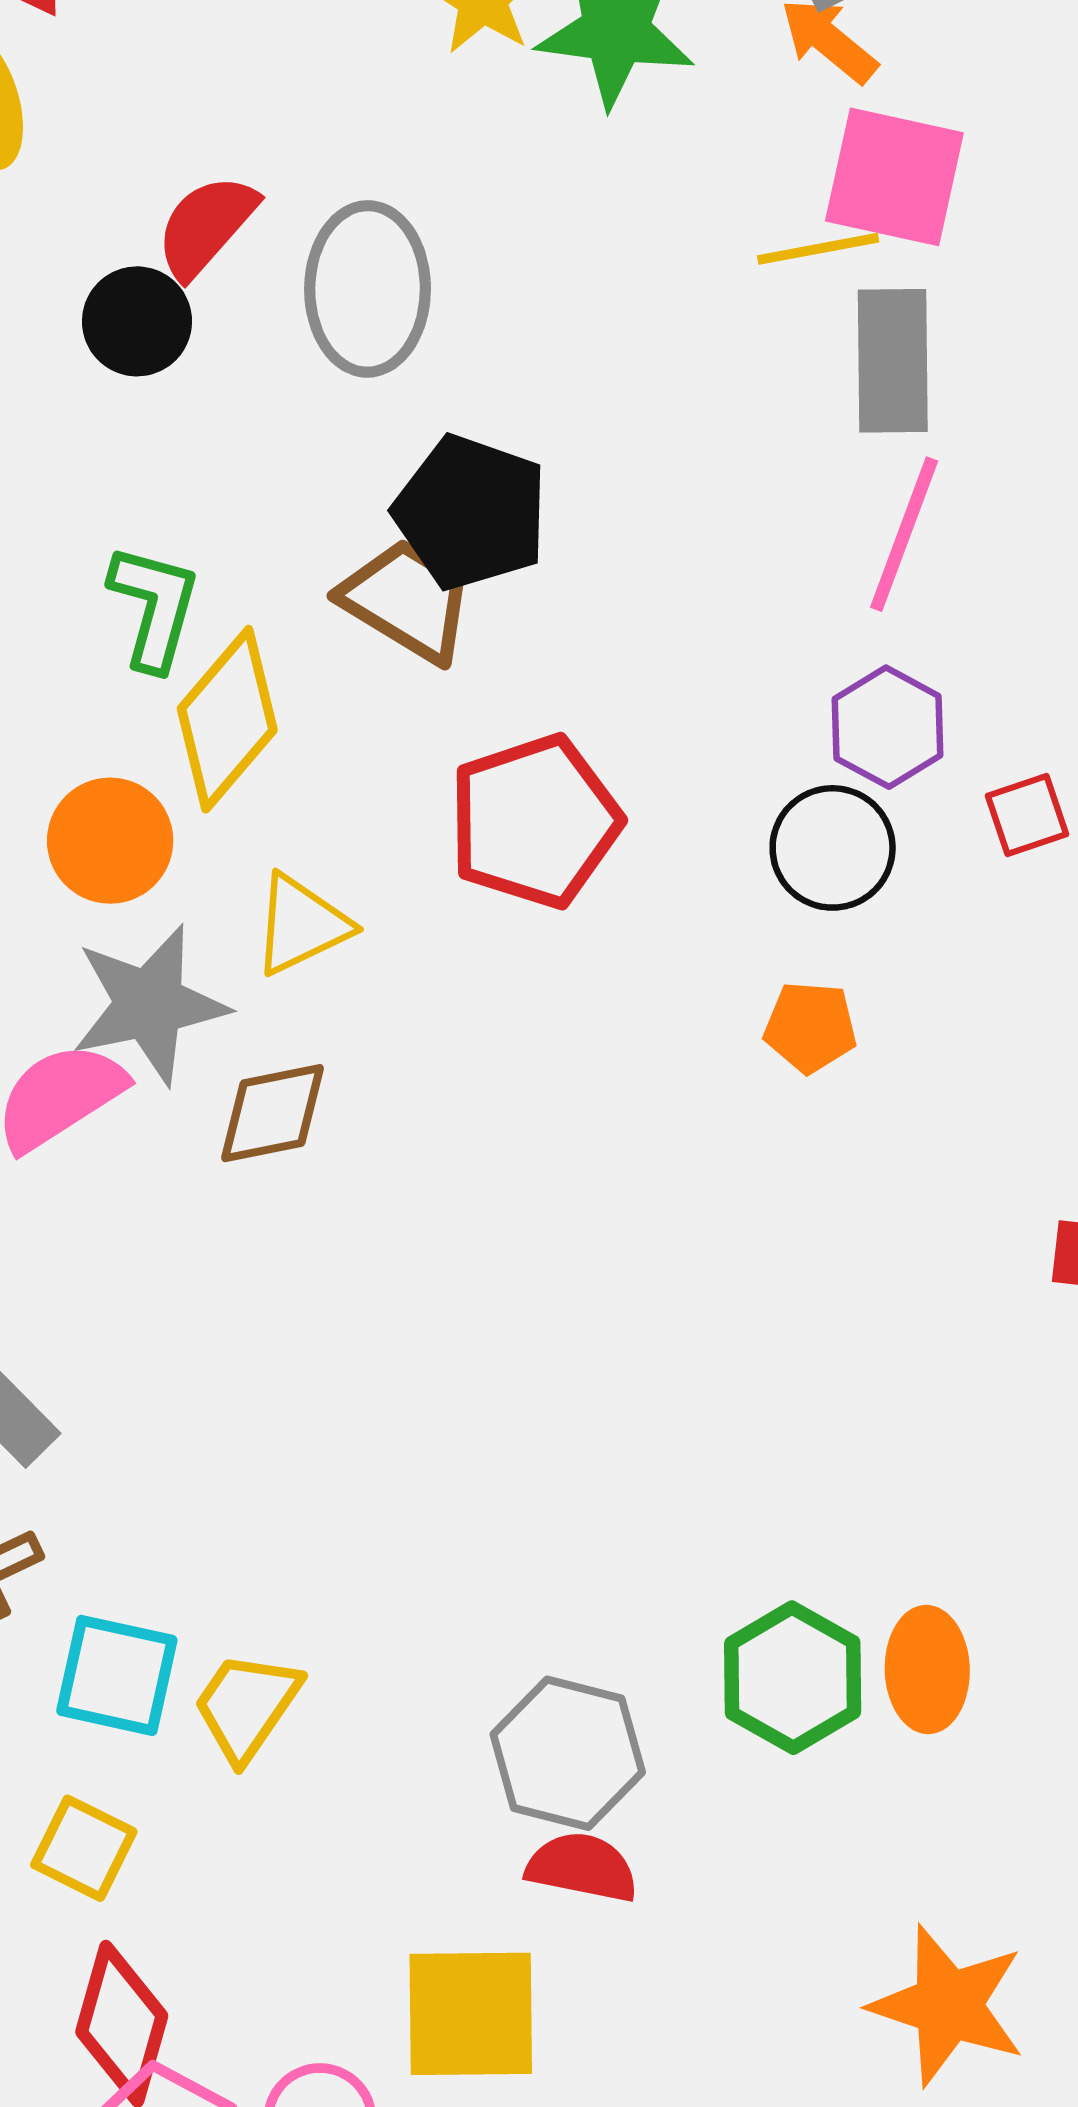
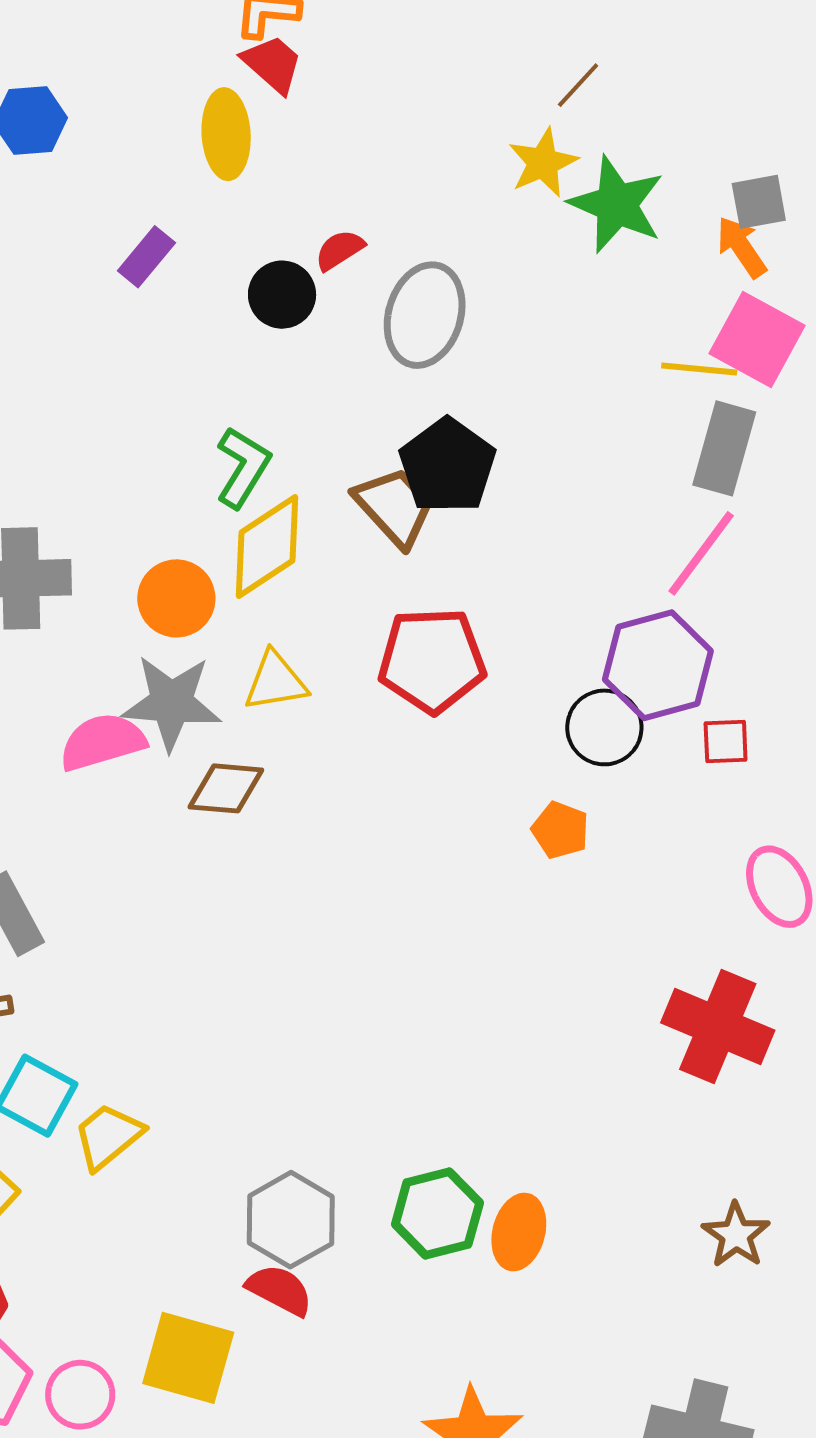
red semicircle: (206, 226) -> (340, 250), size x0.7
purple hexagon: (888, 727) -> (658, 665), size x1.5

